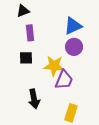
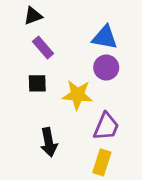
blue triangle: (73, 26) -> (105, 37), turned 36
purple rectangle: (30, 33) -> (43, 47), turned -35
purple trapezoid: (64, 80) -> (106, 126), moved

